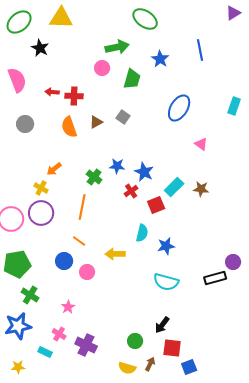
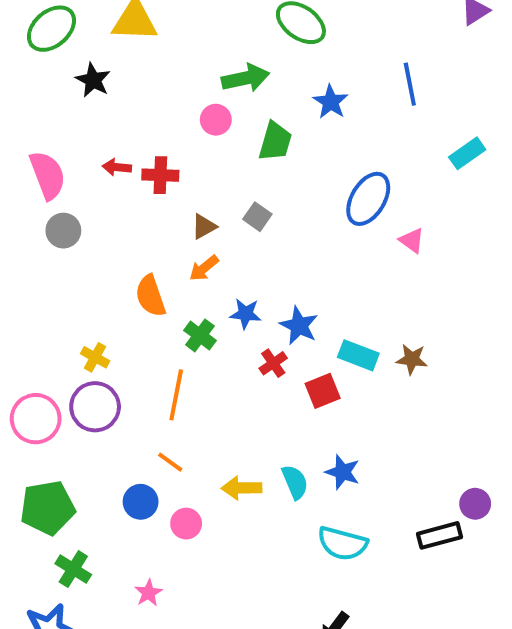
pink semicircle: (17, 80) -> (48, 175), moved
cyan rectangle: (234, 106) -> (467, 153), moved, turned 36
orange semicircle: (69, 127) -> (150, 296), moved
pink triangle: (201, 144) -> (412, 240), moved
orange arrow: (54, 169) -> (204, 268), moved
cyan rectangle: (174, 187) -> (358, 355), turned 66
cyan semicircle: (142, 233) -> (295, 482), moved, turned -36
blue star: (166, 246) -> (342, 472), turned 30

